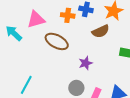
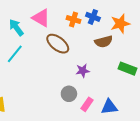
pink triangle: (36, 20) -> (41, 18), turned 36
cyan line: (26, 85) -> (15, 54), moved

